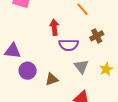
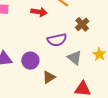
red arrow: (54, 27) -> (39, 12), moved, turned 119
purple circle: (28, 71) -> (30, 61), moved

